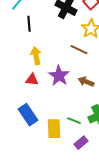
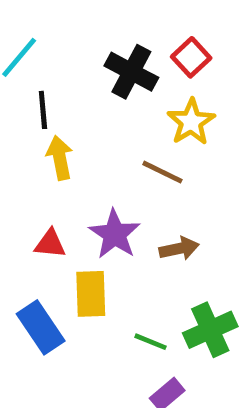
yellow arrow: (36, 56) -> (60, 158), moved
brown arrow: (86, 82) -> (179, 249), turned 147
yellow rectangle: (54, 129) -> (91, 294), moved

